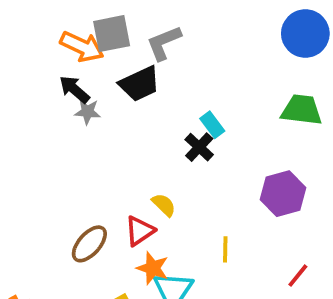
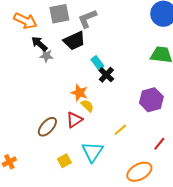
orange arrow: (82, 47) -> (25, 21), moved
cyan rectangle: (212, 125) -> (97, 63), moved
yellow line: (225, 249) -> (120, 130), turned 48
orange star: (153, 268) -> (79, 93), moved

